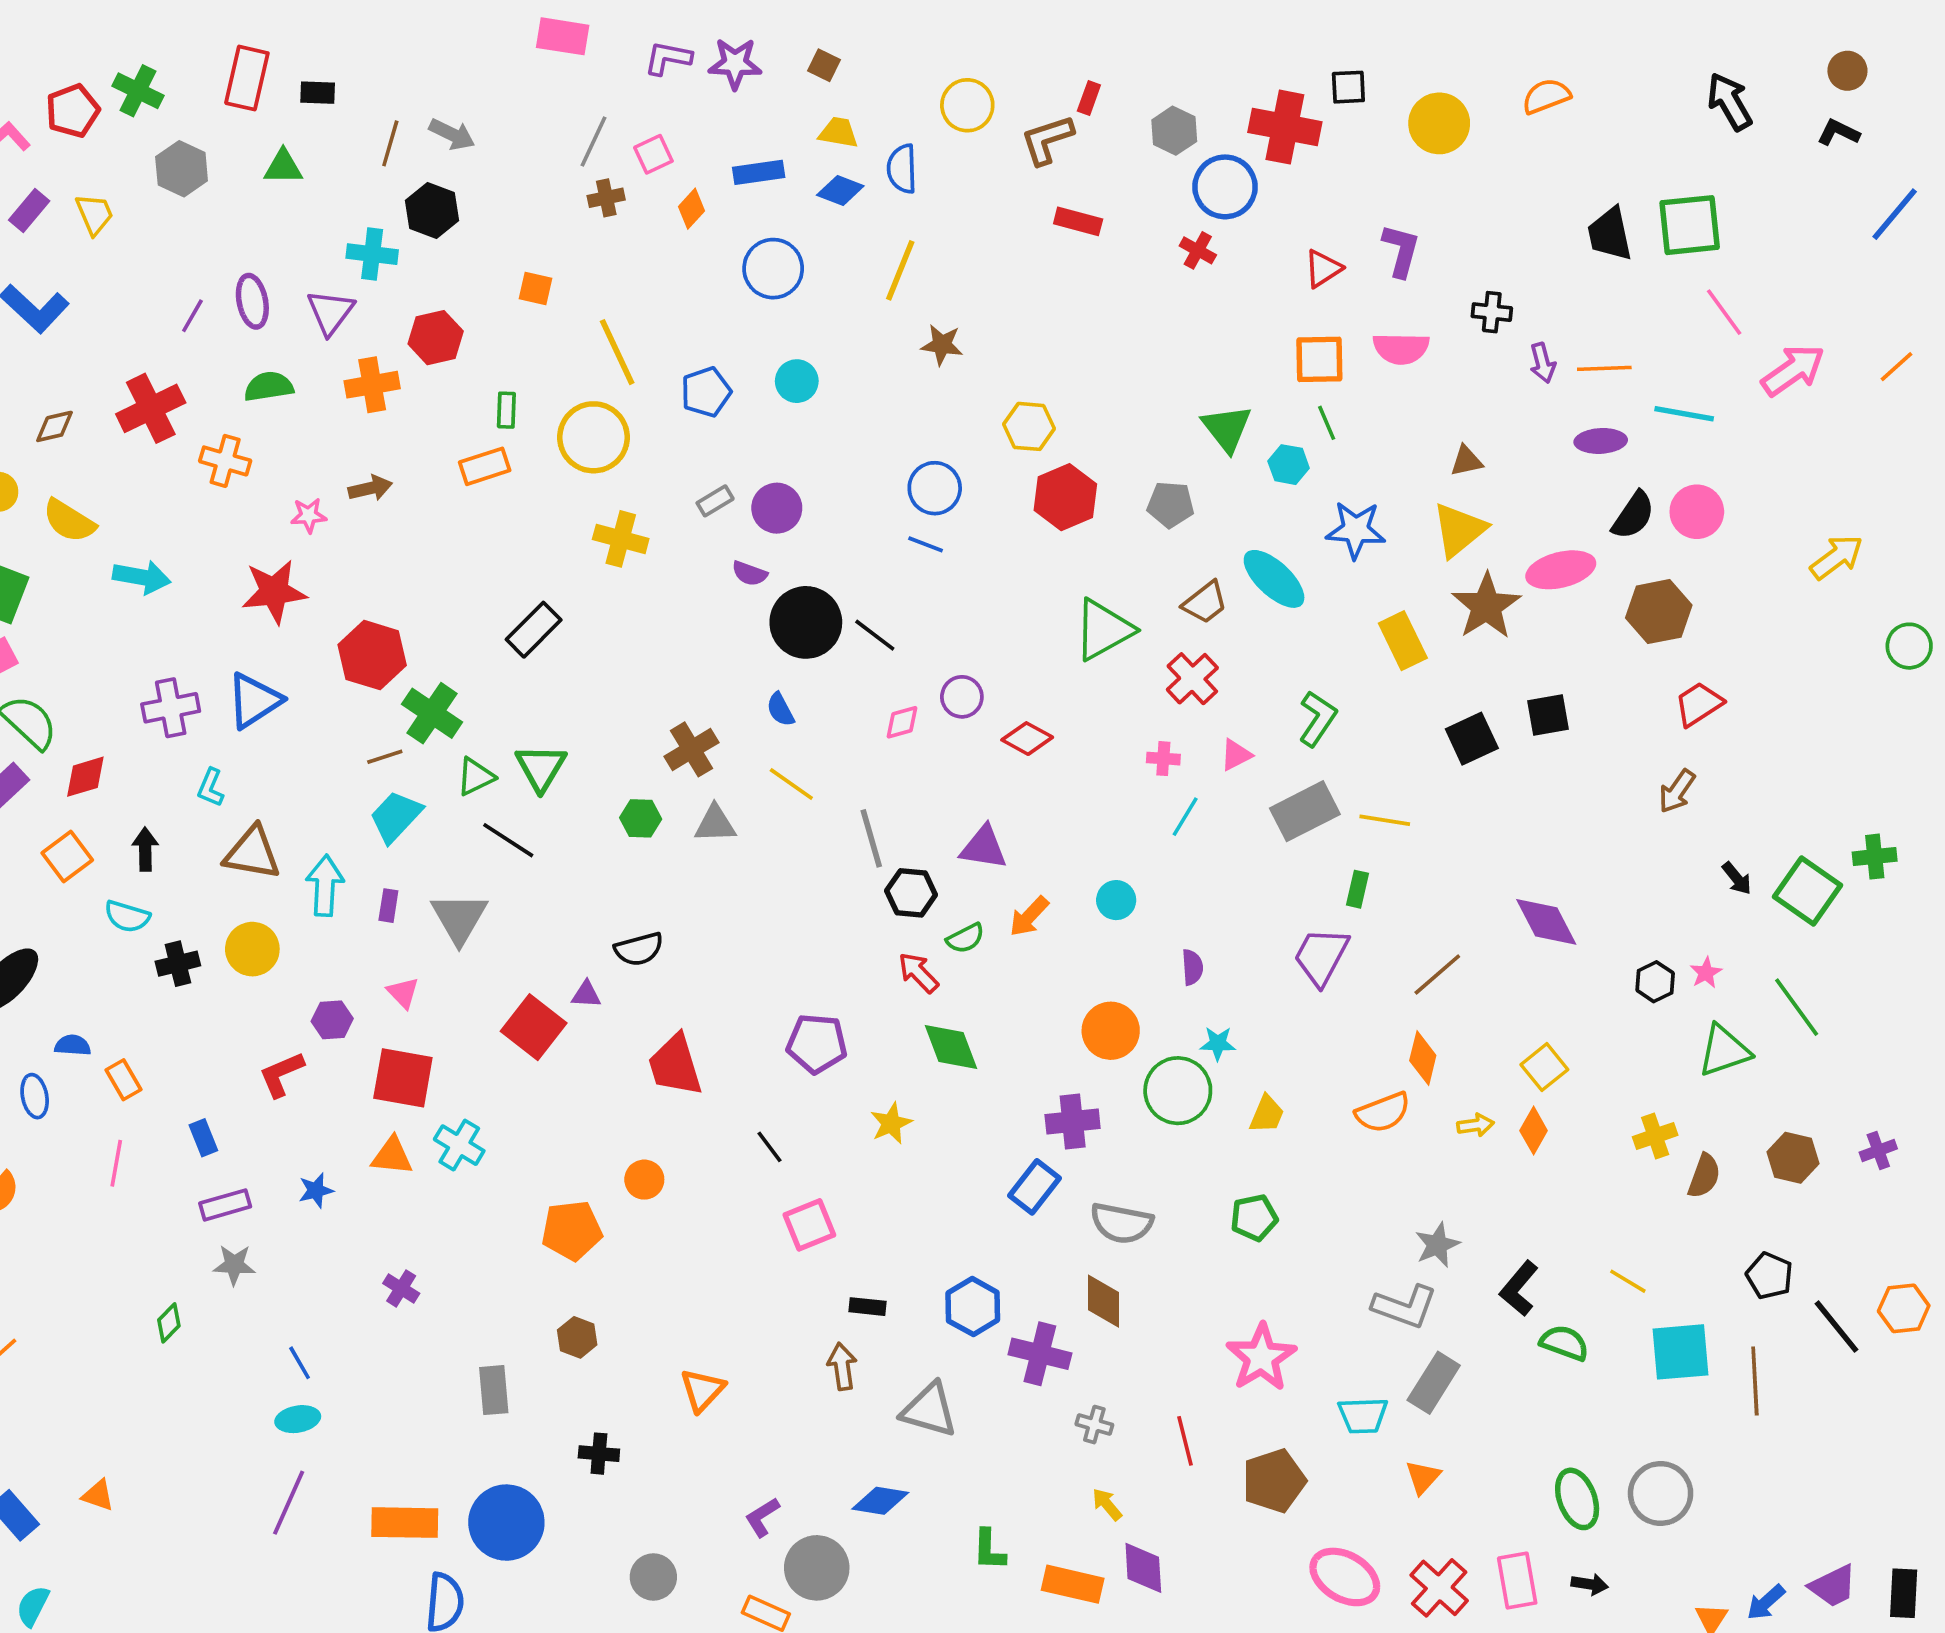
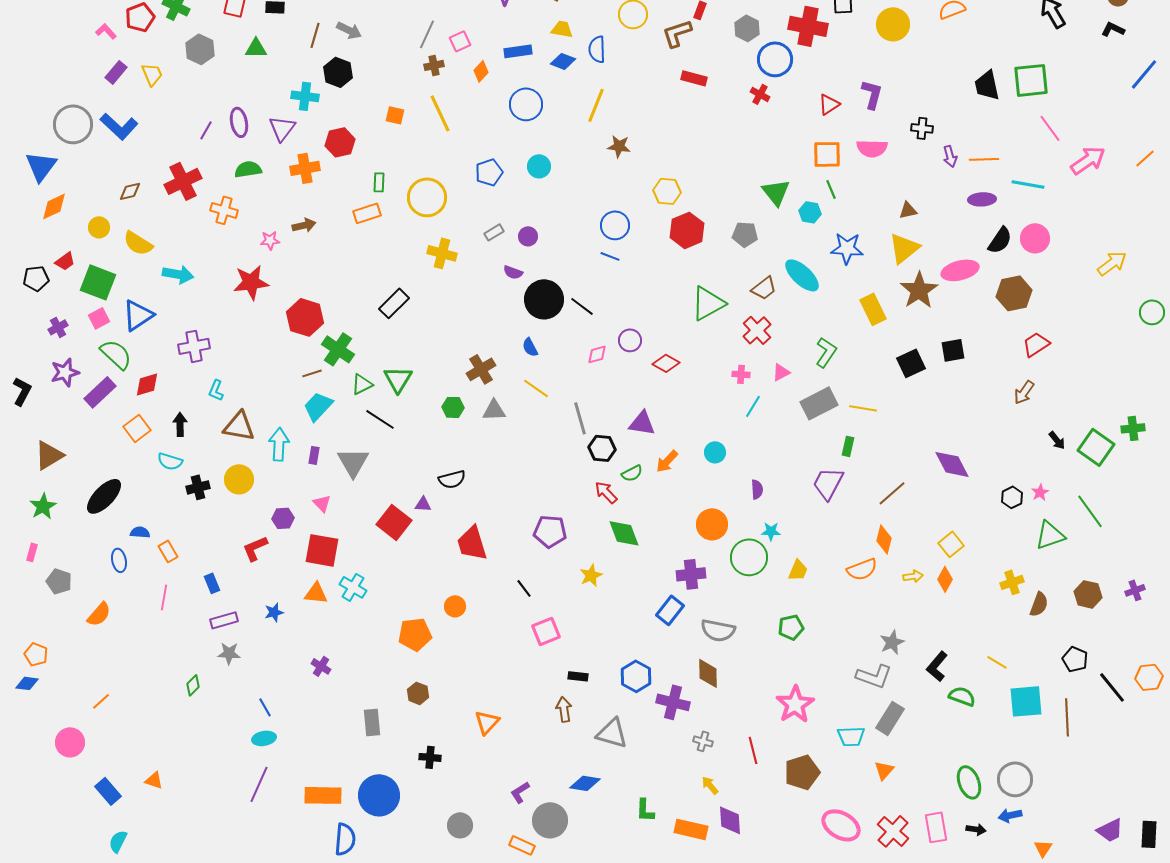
yellow line: (617, 352) -> (440, 113), moved
purple circle: (777, 508) -> (528, 236), size x0.7
blue triangle: (254, 700) -> (138, 315), moved
blue arrow: (1766, 1602) -> (1010, 815), moved, turned 30

